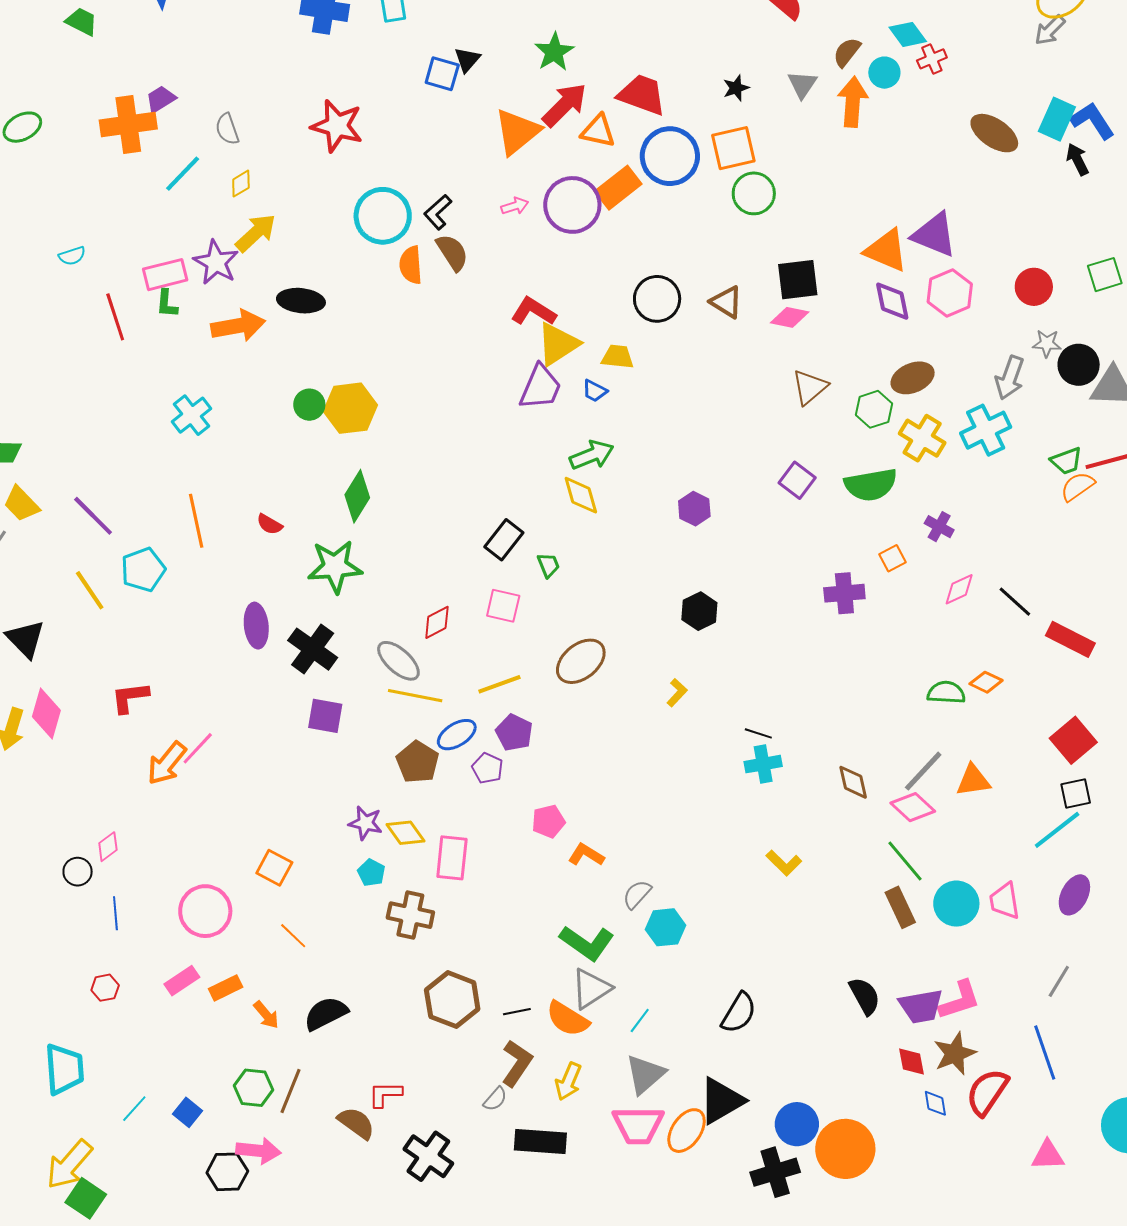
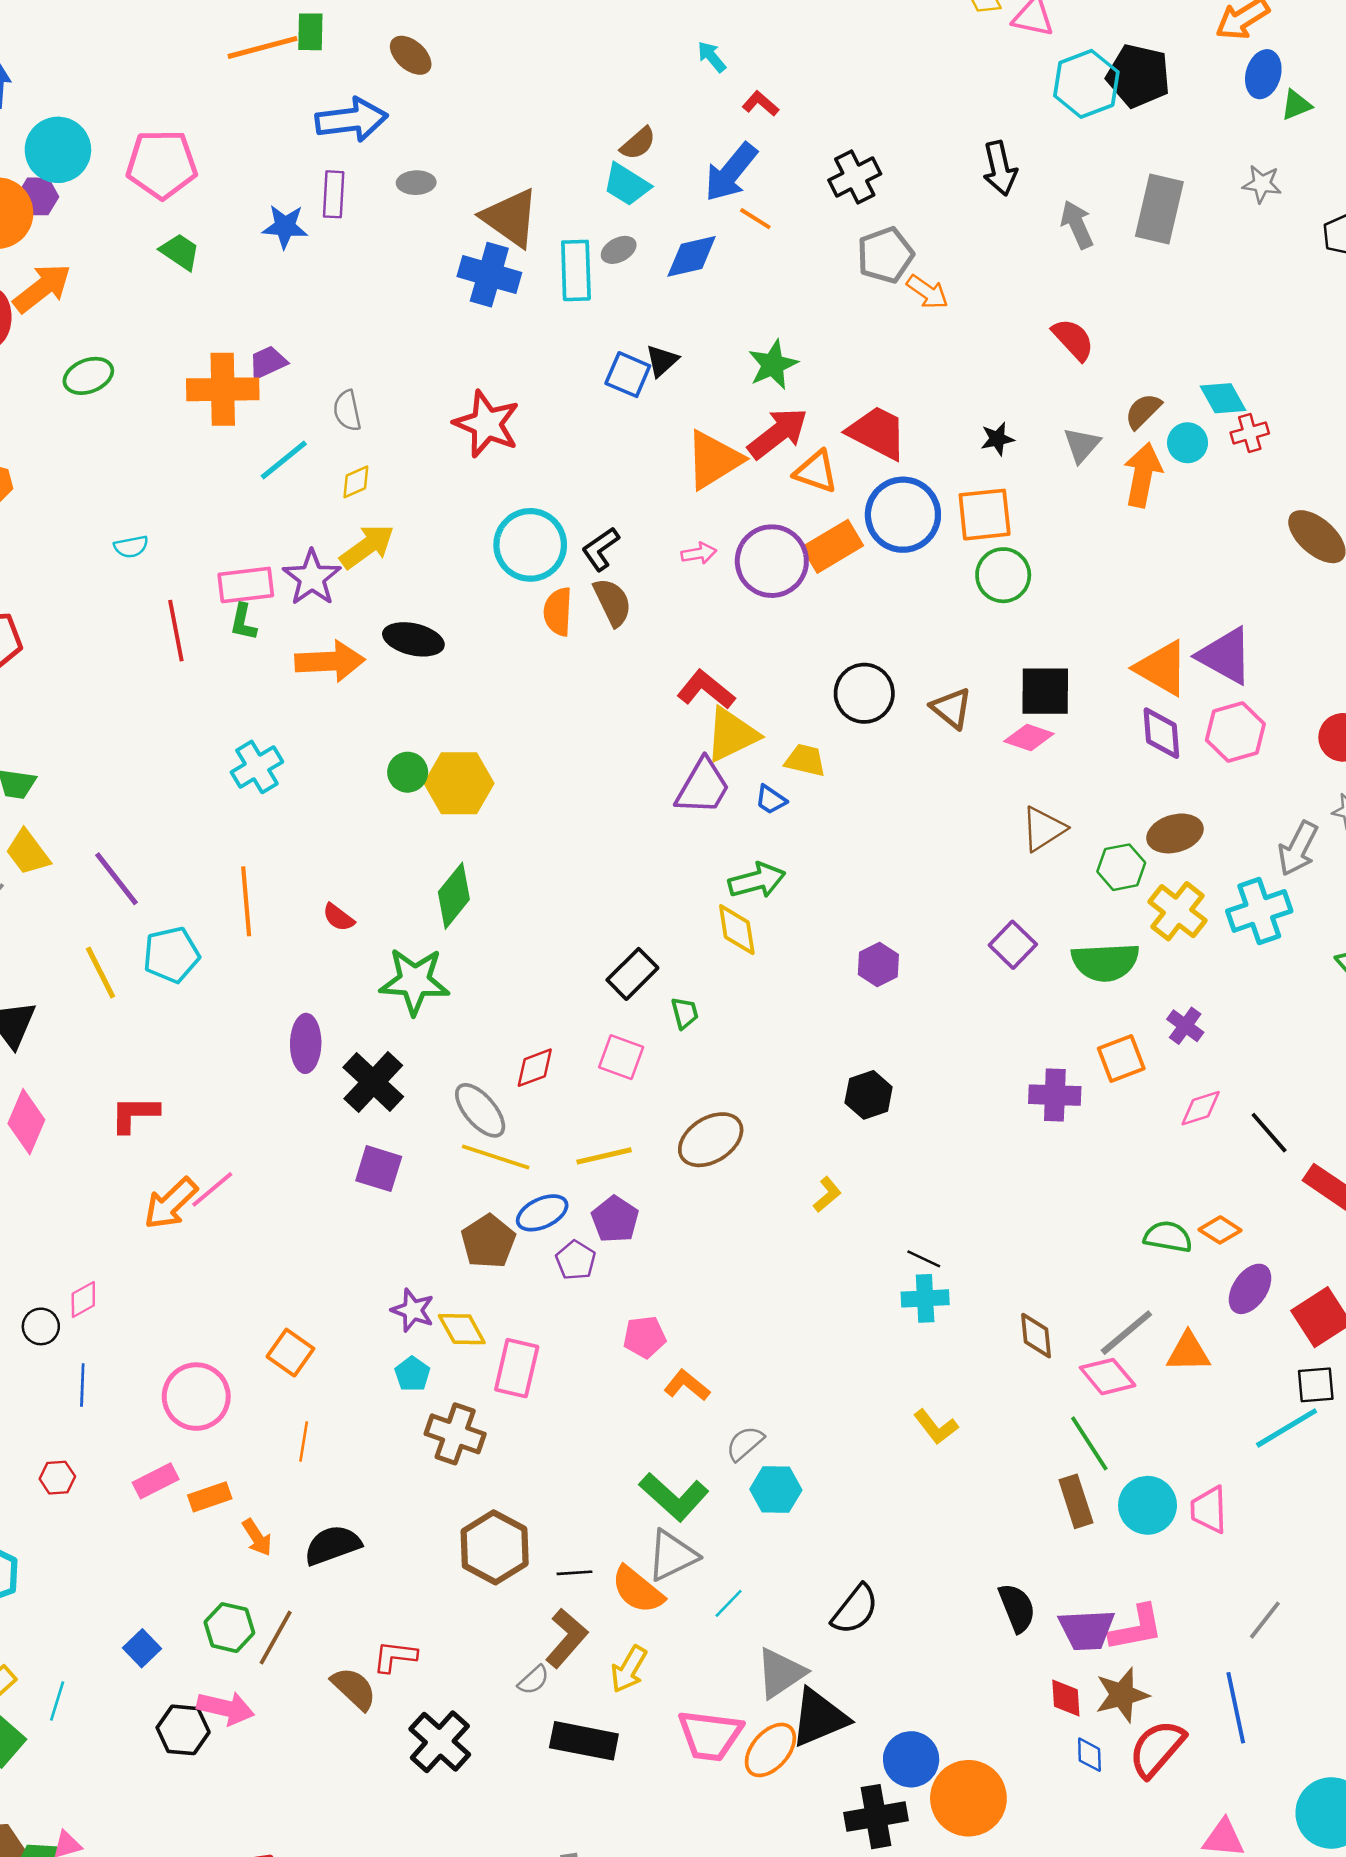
orange square: (893, 558) -> (1121, 1058), size x1.4
purple ellipse: (1074, 895) -> (1250, 1289), moved
orange line: (293, 936) -> (304, 1441), turned 48
gray triangle: (645, 1074) -> (781, 1673), moved
cyan line: (134, 1109) -> (57, 1701), moved, turned -32

